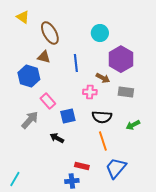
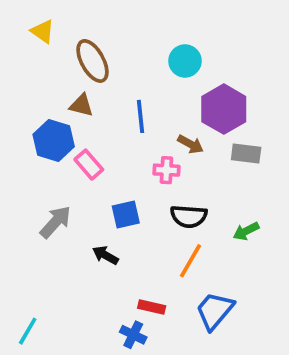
gray rectangle: (126, 92) -> (246, 153), moved
pink rectangle: (48, 101) -> (89, 165), moved
orange line: (103, 141) -> (191, 261), turned 48
blue cross: (72, 181) -> (133, 335), turned 32

